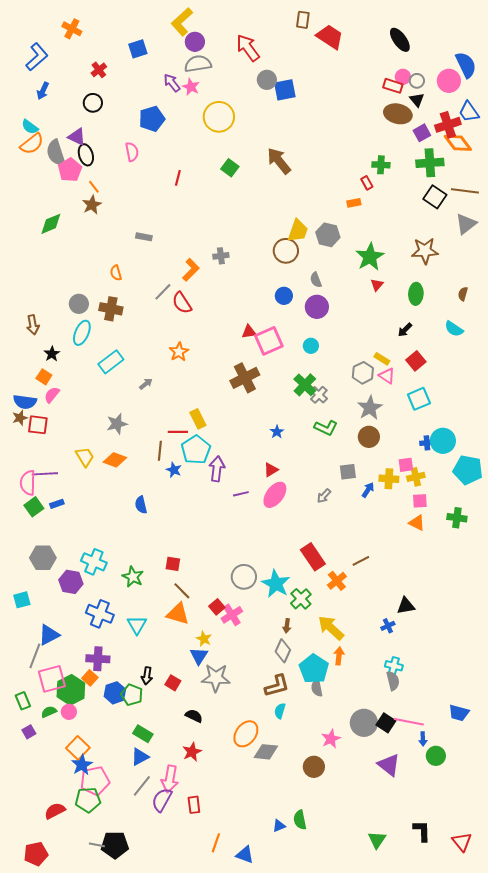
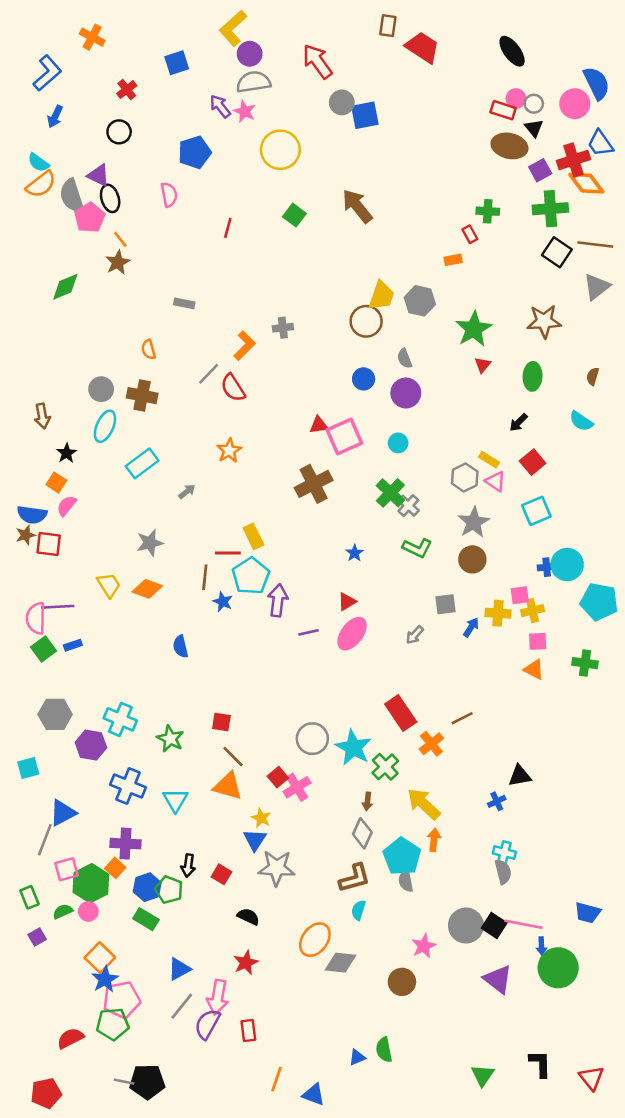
pink square: (52, 679) -> (67, 869), size x0.7
green rectangle: (143, 734) -> (146, 919), moved
green circle: (436, 756) -> (558, 968), size x1.6

